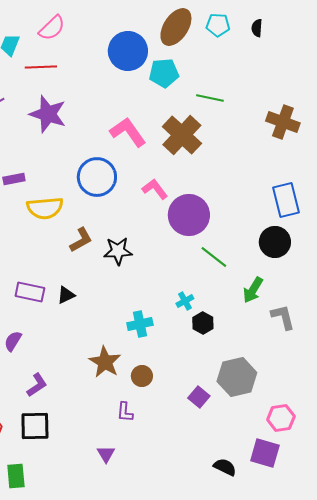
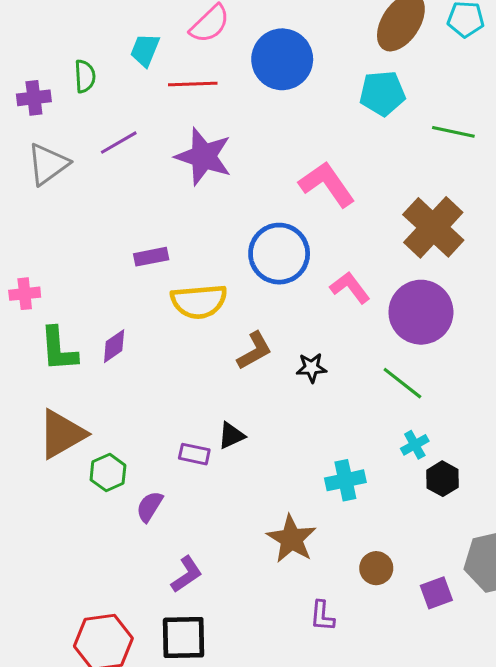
blue circle: (128, 51) -> (282, 59), moved
brown cross: (182, 135) -> (433, 227), moved
pink L-shape: (155, 189) -> (350, 288), moved
black star: (118, 251) -> (311, 368), size x0.7
green line: (214, 257) -> (402, 383), moved
purple rectangle: (30, 292) -> (194, 454), moved, size x0.7
brown circle: (142, 376) -> (376, 568), moved
purple square: (199, 397) -> (436, 593), turned 30

